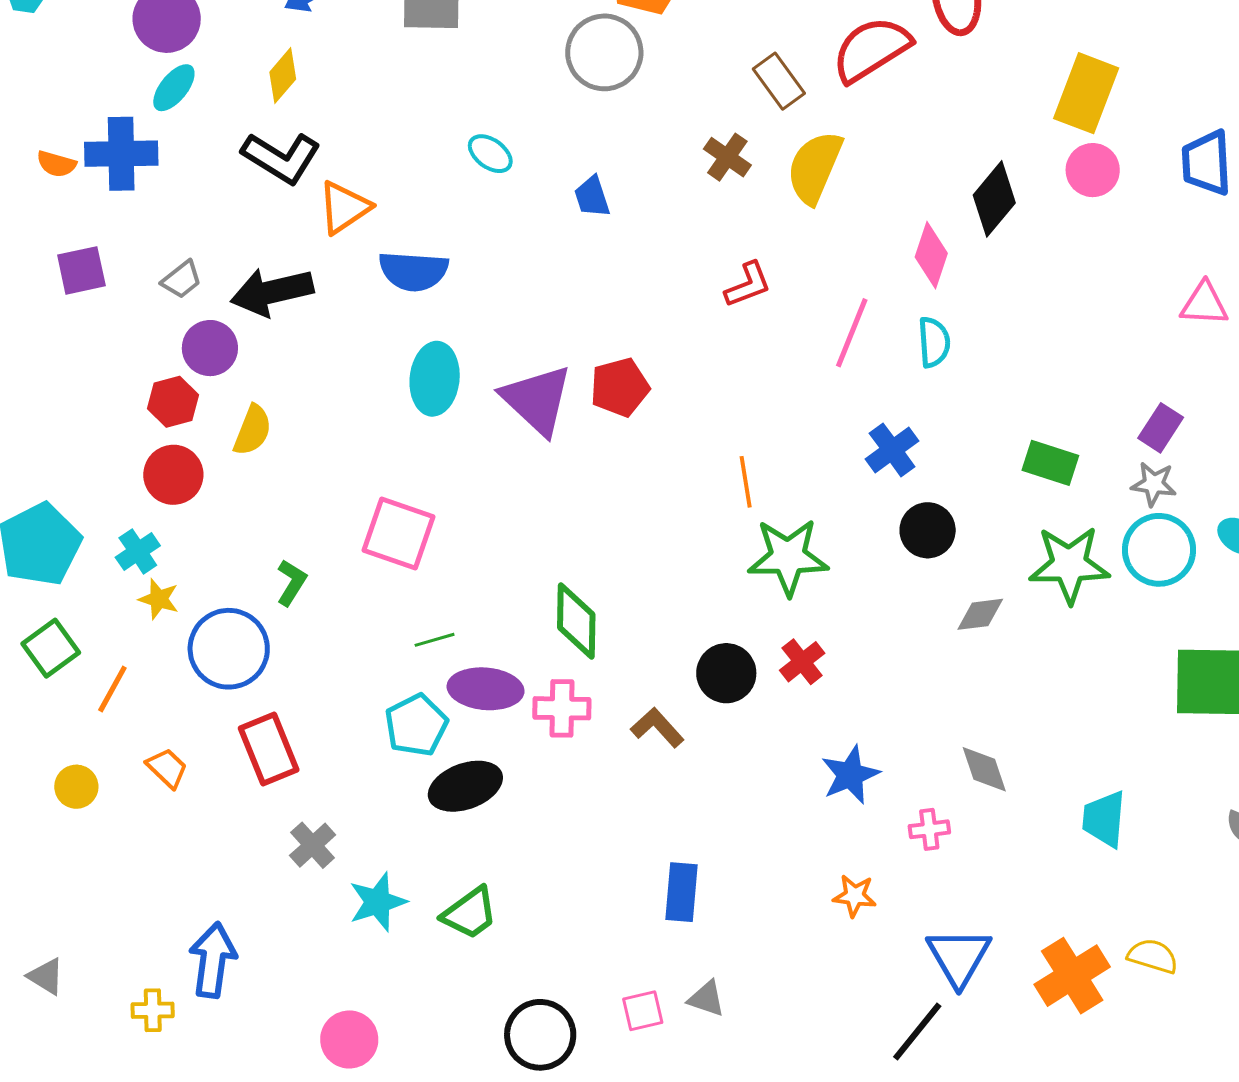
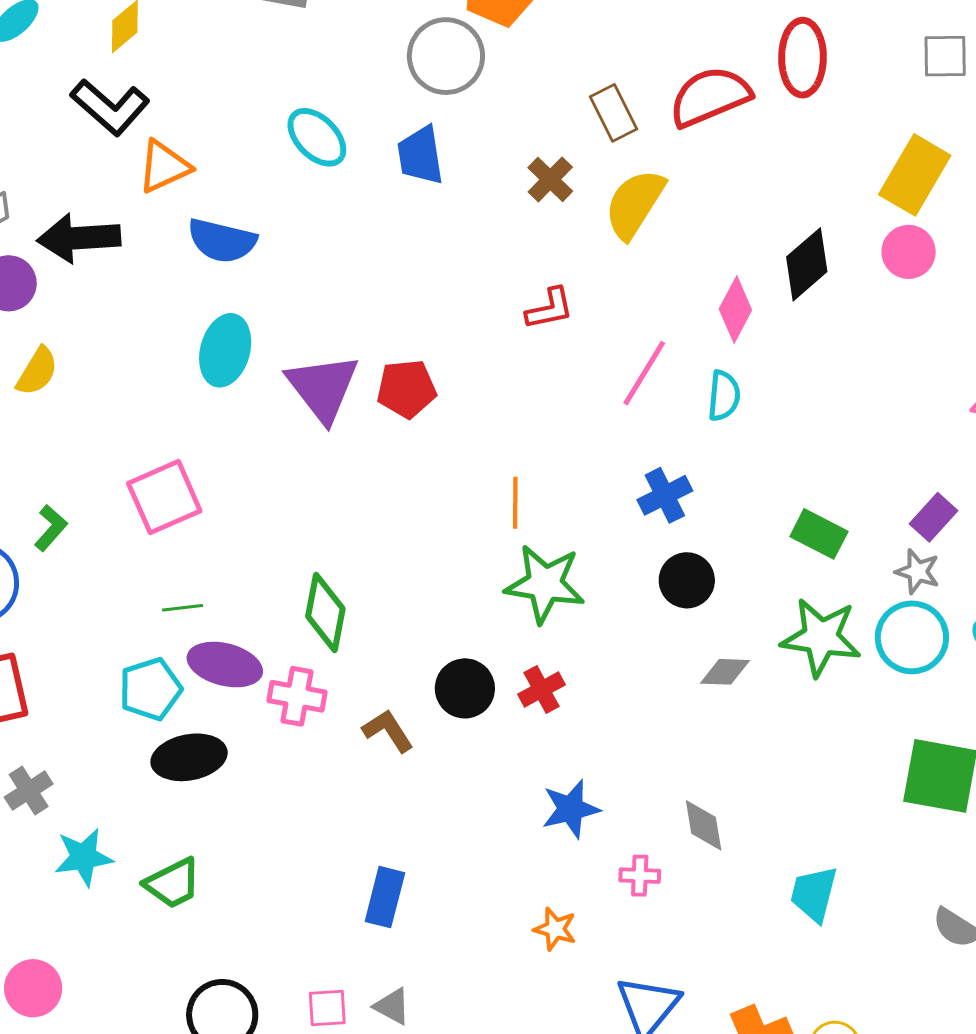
cyan ellipse: (490, 154) -> (317, 137), size x1.4
blue trapezoid: (592, 197) -> (420, 155), moved, size x1.4
pink square: (399, 533) -> (164, 497), turned 38

